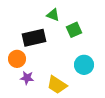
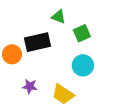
orange circle: (17, 59) -> (12, 54), moved
cyan circle: (84, 65) -> (83, 65), moved

